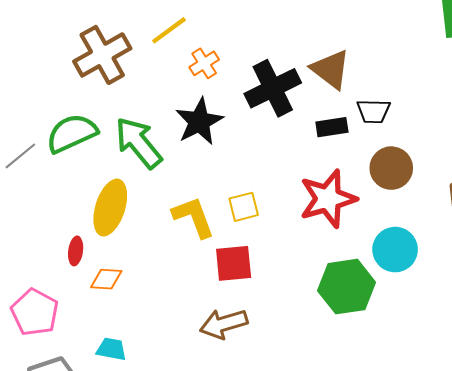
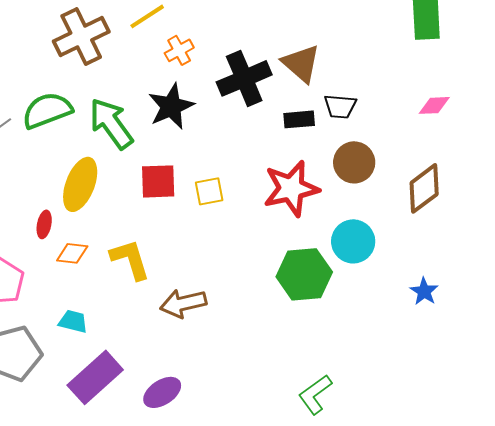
yellow L-shape: (194, 217) -> (130, 259), moved
red square: (234, 263) -> (158, 181), moved

